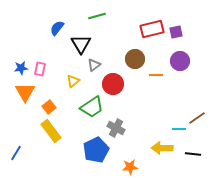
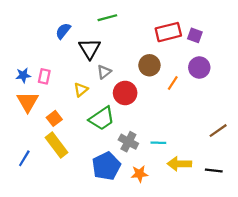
purple square: (176, 32) -> (195, 35), turned 32
orange line: (156, 75) -> (173, 83), turned -56
cyan line: (179, 129) -> (158, 143), moved
blue line: (16, 153) -> (24, 158), moved
orange star: (130, 167) -> (139, 174), moved

